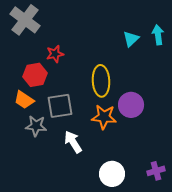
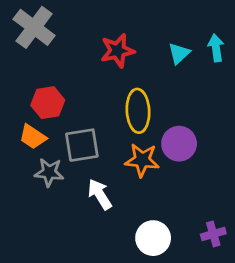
red star: (55, 54) -> (118, 51), moved, size x1.4

